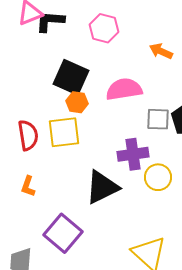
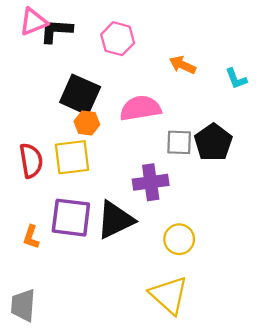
yellow circle: (158, 177) -> (179, 239), moved
orange L-shape: (28, 186) -> (31, 237), moved
purple square: (63, 233) -> (71, 218), moved, turned -33

